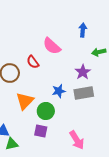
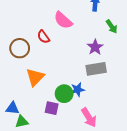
green arrow: (99, 52) -> (112, 26), turned -112
blue star: (59, 91) -> (78, 90), moved
green circle: (46, 111) -> (64, 94), moved

